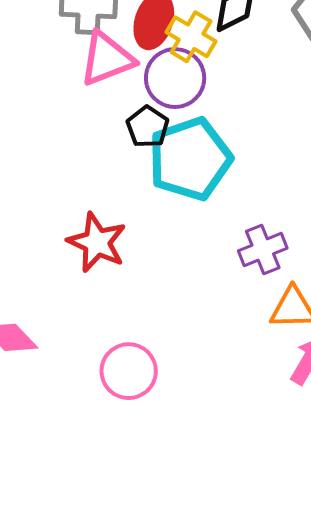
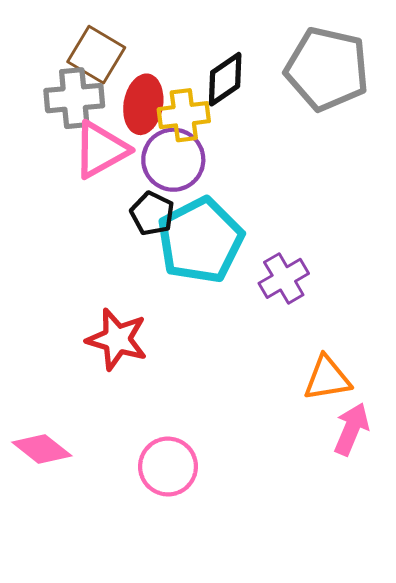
yellow cross: (191, 37) -> (184, 115), turned -30
purple cross: (263, 250) -> (284, 278), moved

